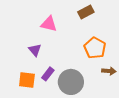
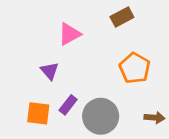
pink triangle: (49, 24) -> (69, 34), turned -42
brown arrow: (109, 71) -> (155, 118), moved

